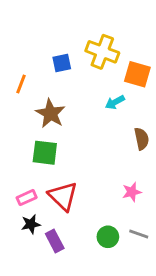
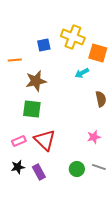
orange line: (21, 84) -> (15, 60), turned 64
brown star: (50, 113) -> (36, 81), turned 30
black star: (31, 224) -> (18, 167), moved

